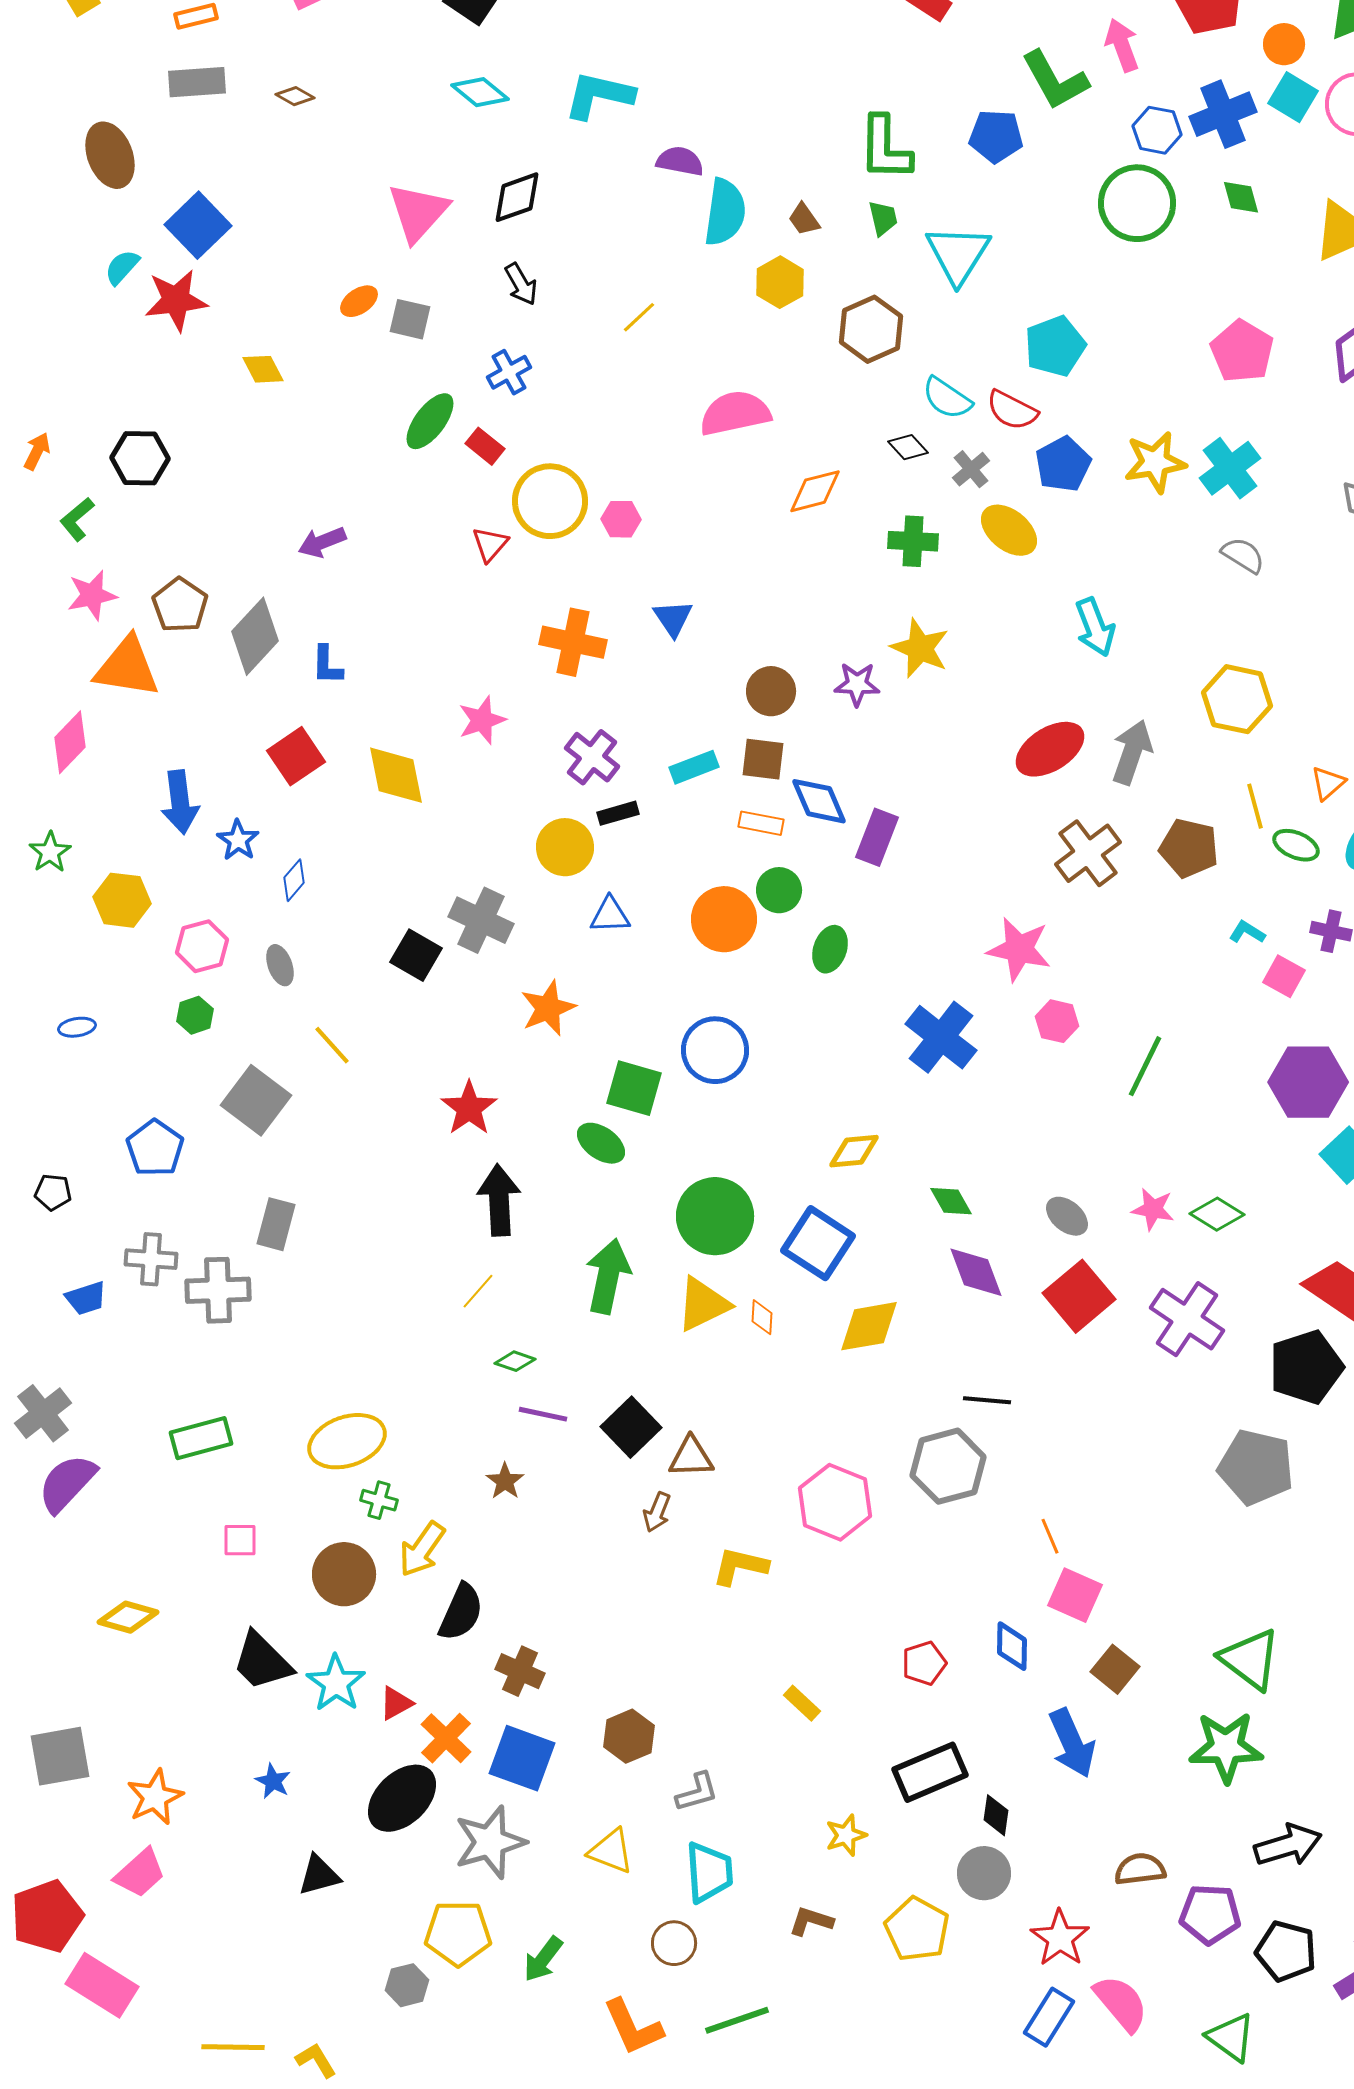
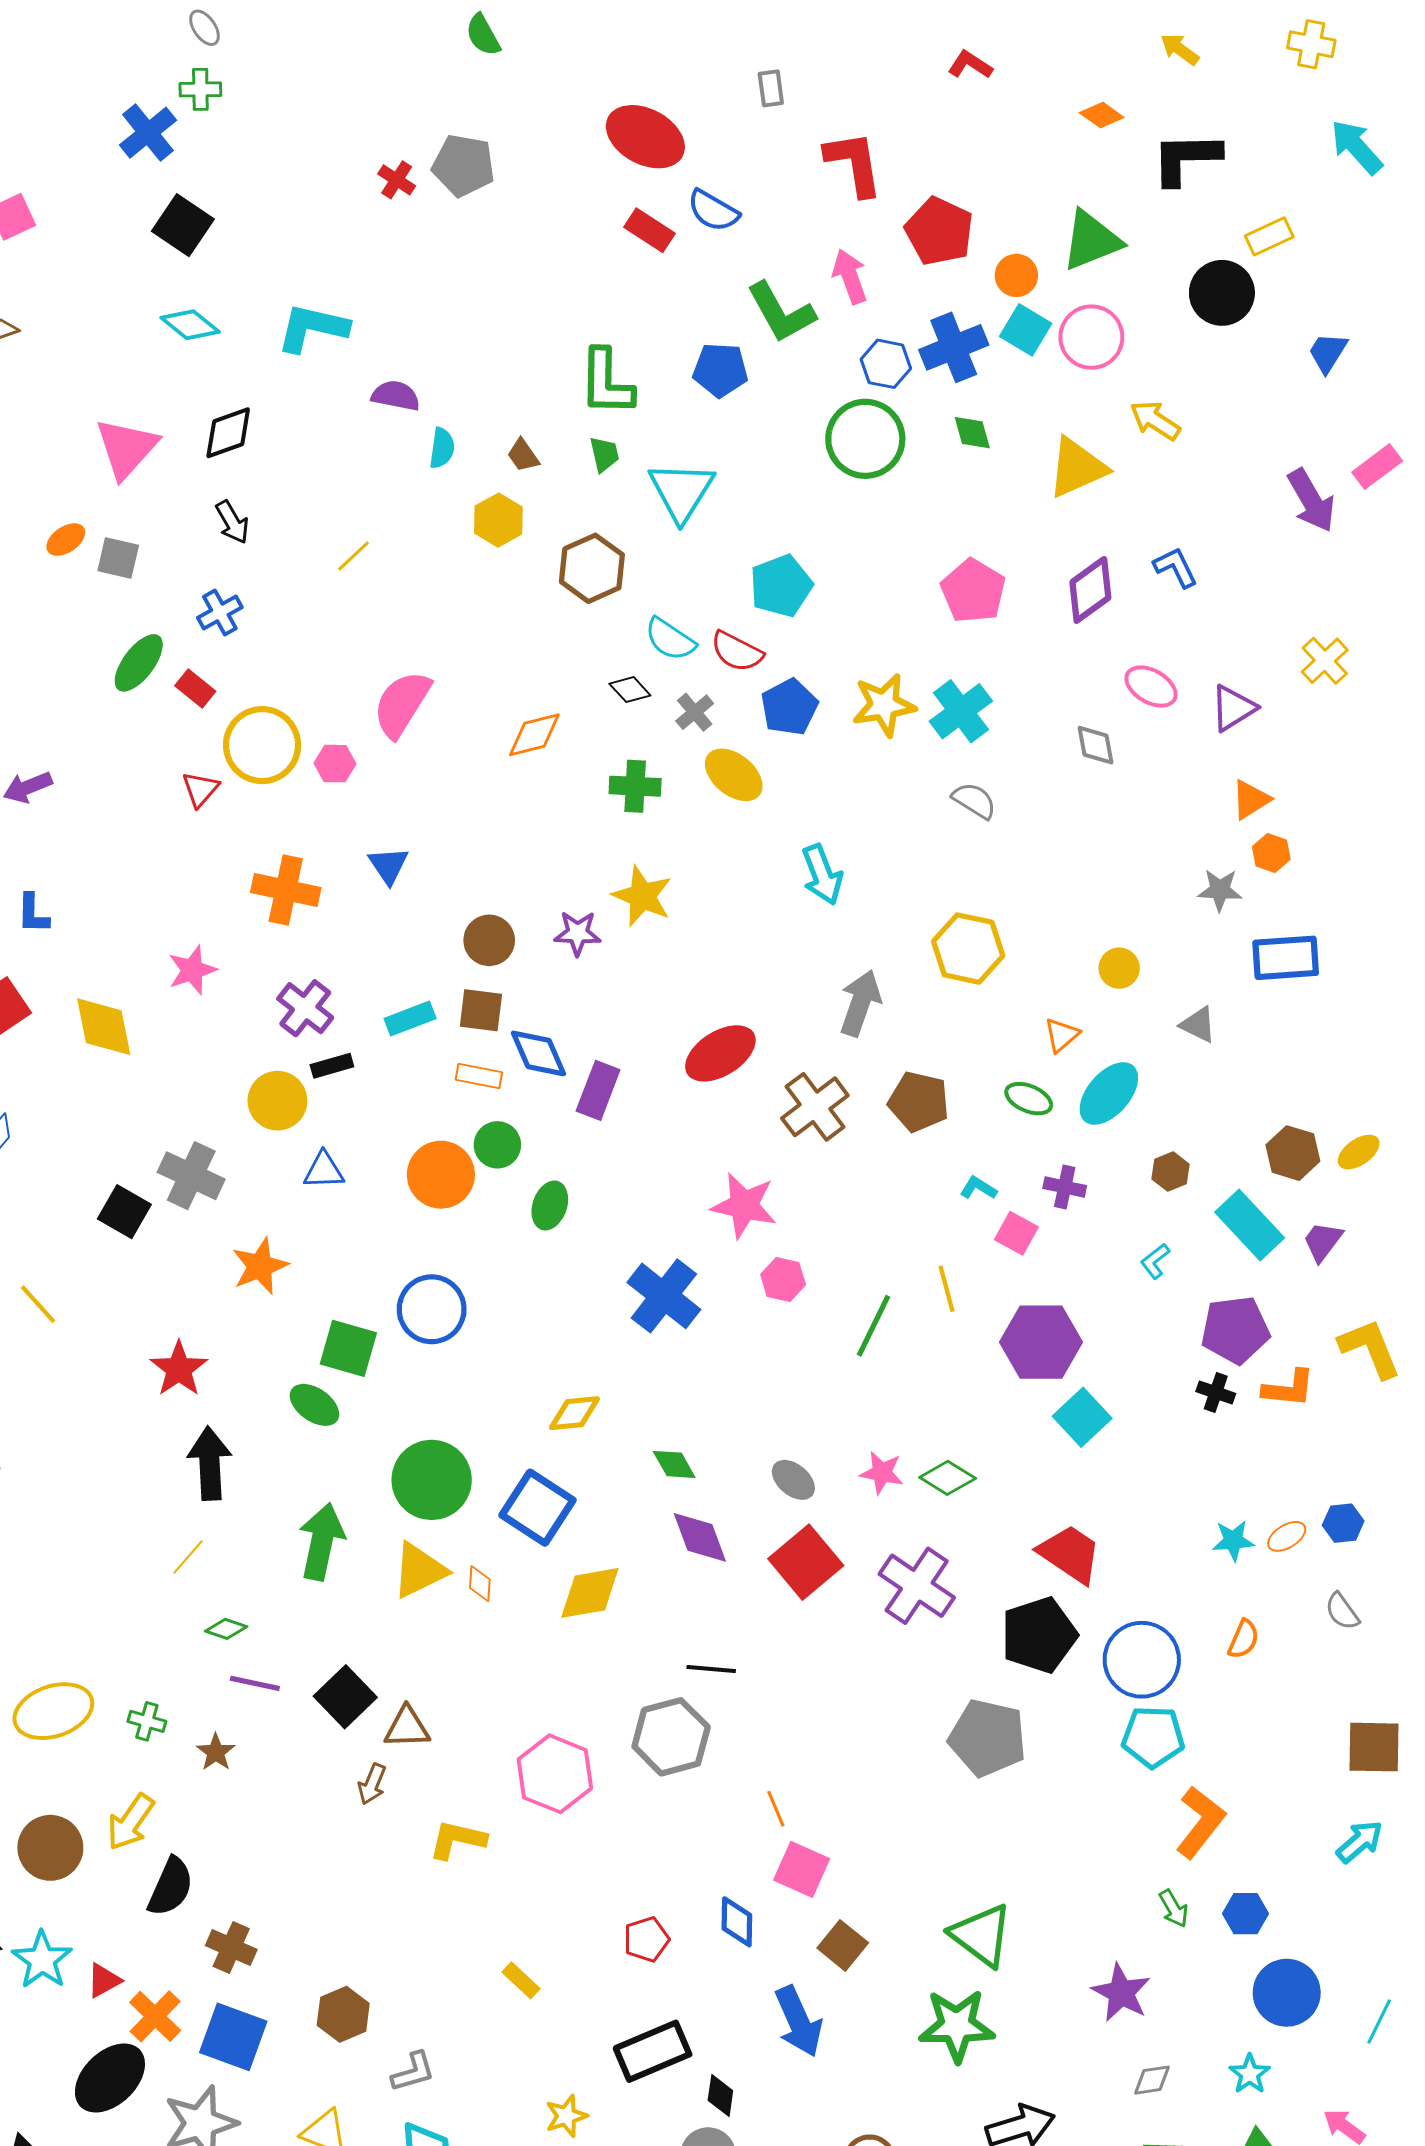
cyan semicircle: (725, 212) -> (442, 448), size x0.6
pink semicircle: (735, 413) -> (402, 704), moved, turned -46
red ellipse: (1050, 749) -> (720, 1053), moved
yellow line: (1255, 806) -> (946, 1289), moved
green cross: (379, 1500) -> (147, 1721), moved

